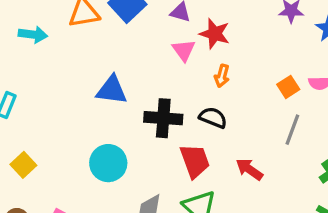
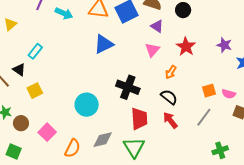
red star: (215, 34) -> (186, 47), moved
blue triangle: (112, 90) -> (104, 44), moved, turned -50
black semicircle: (213, 118) -> (169, 97), moved
red arrow: (249, 169) -> (170, 120), moved

